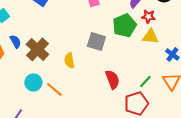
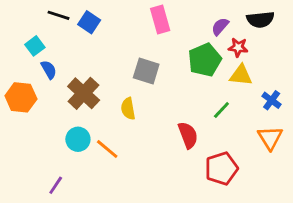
blue semicircle: (15, 41) -> (49, 70), moved
gray square: (96, 41) -> (146, 71), moved
green line: (145, 81) -> (221, 110), moved

